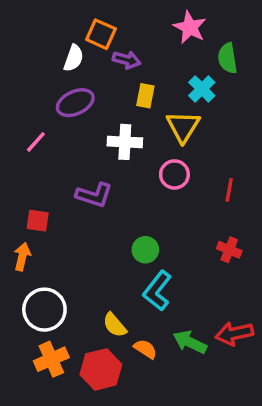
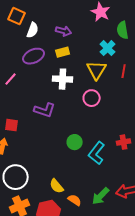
orange square: (101, 34) -> (17, 16), moved
yellow rectangle: (145, 96) -> (63, 52), moved, turned 64
red line: (229, 190) -> (124, 71), moved
red cross: (229, 250) -> (124, 142), turned -32
cyan L-shape: (157, 291) -> (97, 153), moved
green arrow: (190, 342) -> (101, 196), turned -72

